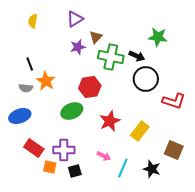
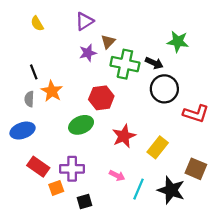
yellow semicircle: (33, 21) -> (37, 24), turned -40
gray semicircle: (26, 88) -> (29, 99), turned 88
orange square: (50, 167) -> (56, 188), turned -32
black star: (152, 169) -> (171, 190), size x1.4
black square: (75, 171) -> (84, 201), moved

